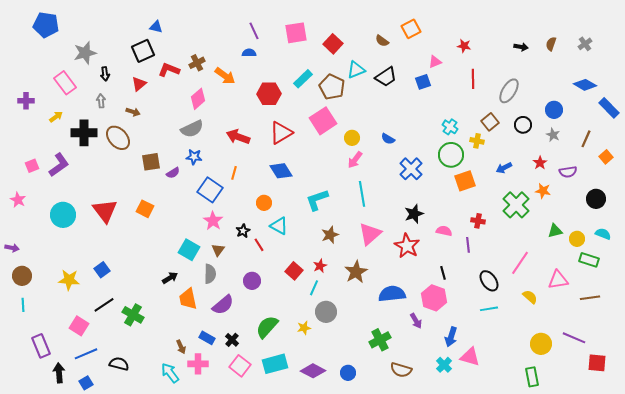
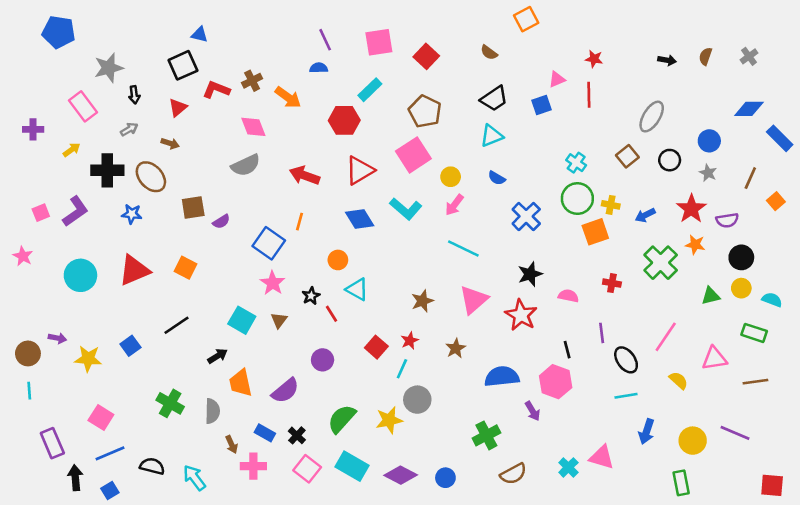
orange square: (411, 29) -> (526, 19), moved
cyan triangle: (356, 70) -> (492, 136), moved
cyan rectangle: (303, 79) -> (370, 90), moved
red line: (473, 79) -> (589, 95), moved
blue diamond: (585, 85) -> (749, 109), turned -30
pink diamond: (198, 99) -> (253, 127), turned -70
gray arrow: (101, 101) -> (129, 129), turned 64
yellow cross: (477, 141) -> (611, 205), moved
blue star: (194, 157) -> (132, 214), moved
red star: (540, 163) -> (691, 209), size x1.6
cyan line: (362, 194) -> (463, 248), turned -55
black circle: (596, 199) -> (741, 257), moved
cyan L-shape: (317, 200) -> (406, 209), moved, turned -120
red triangle: (105, 211) -> (134, 270), turned 44
yellow circle: (577, 239) -> (741, 288), moved
purple line: (468, 245) -> (602, 333), moved
purple arrow: (12, 248) -> (57, 338), moved
brown star: (356, 272) -> (456, 348), size x0.7
gray semicircle: (210, 274) -> (212, 411), moved
black line: (104, 305) -> (177, 325), moved
yellow star: (304, 328) -> (389, 420), size x1.5
blue arrow: (451, 337) -> (647, 432), moved
red square: (597, 363) -> (772, 485), moved
cyan rectangle: (275, 364) -> (352, 466), turned 45
brown semicircle: (401, 370) -> (513, 474), turned -45
cyan arrow: (170, 373) -> (194, 478), moved

